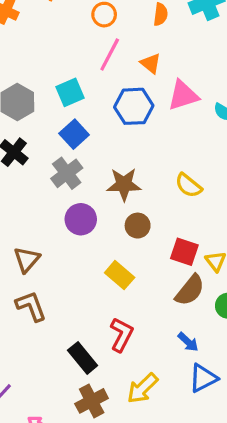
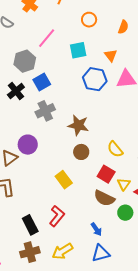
pink line: (110, 55) -> (47, 38), moved
cyan square: (70, 92) -> (78, 50), moved
blue square: (74, 134) -> (42, 82), moved
yellow semicircle: (188, 185) -> (115, 149), moved
purple circle: (81, 219) -> (28, 145), moved
brown semicircle: (190, 290) -> (104, 198), turned 65

